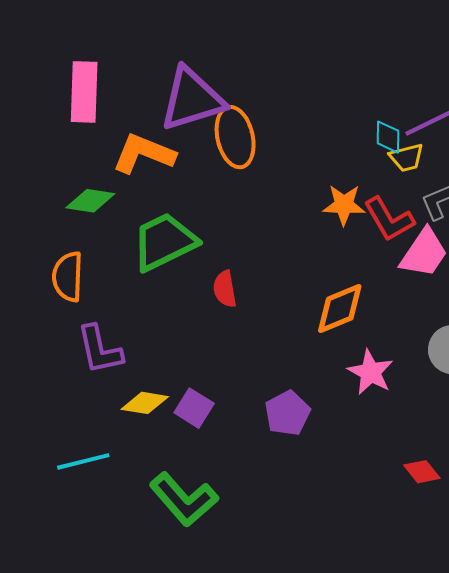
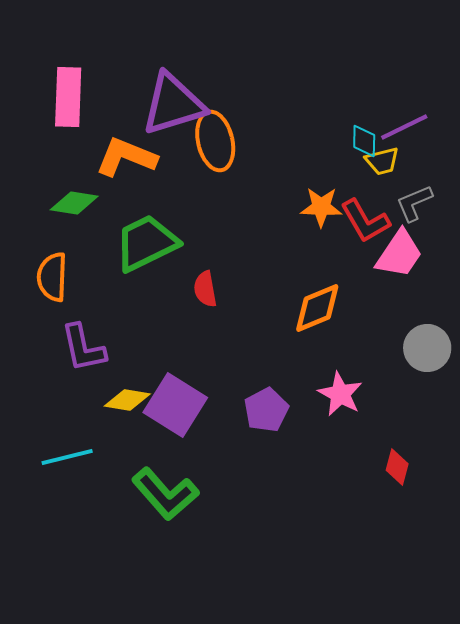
pink star: (371, 372) -> (340, 394), moved
purple square: (194, 408) -> (175, 405), size x1.6
red diamond: (422, 472) -> (397, 467), turned 54

